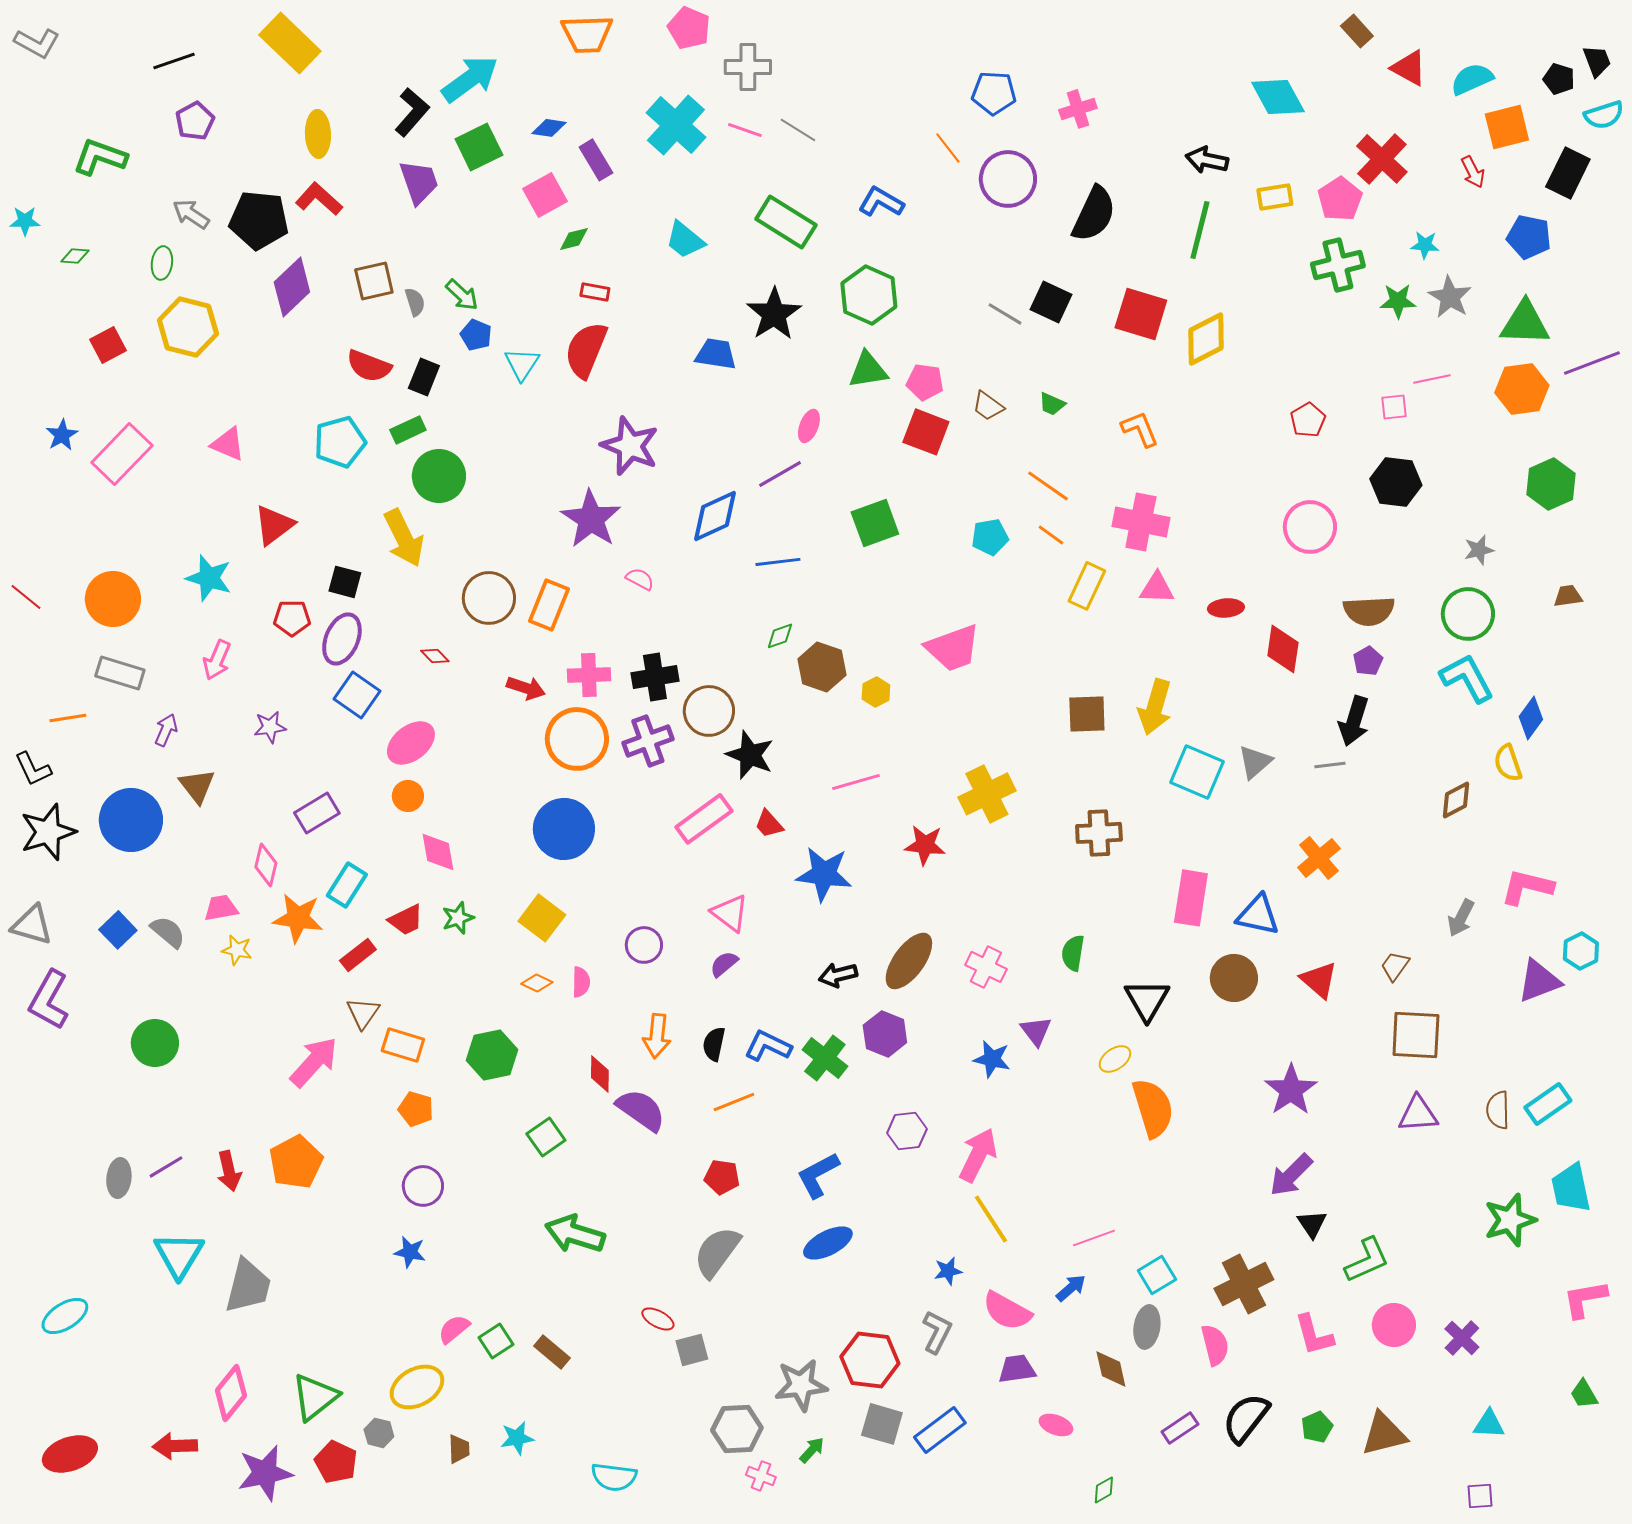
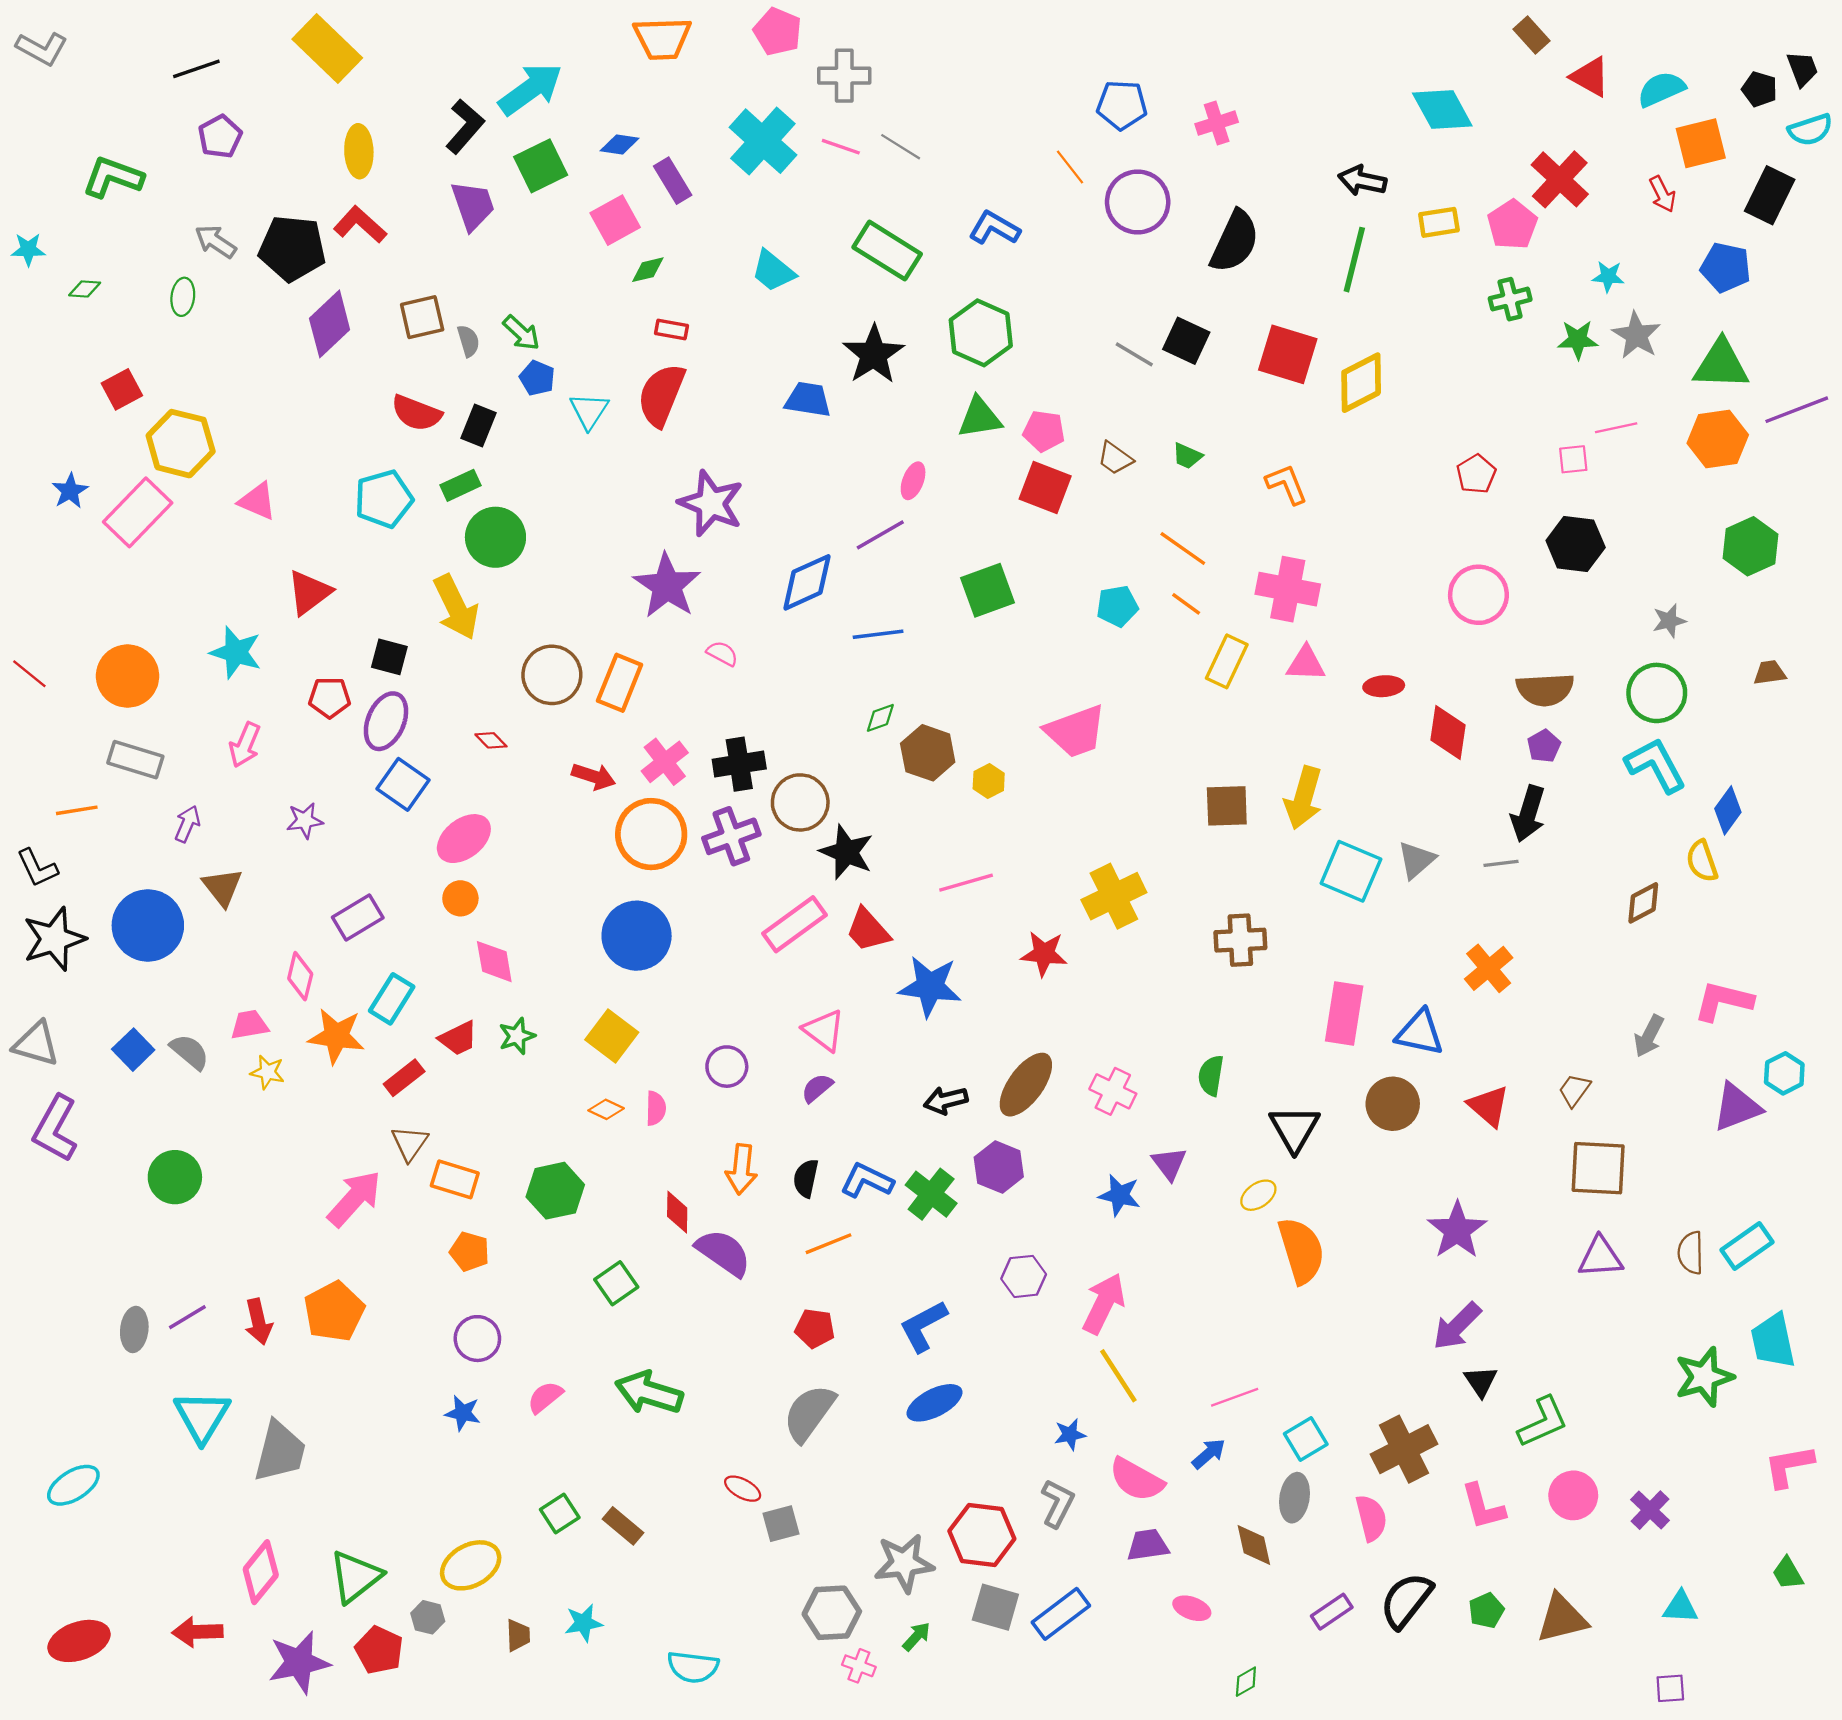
green cross: (1338, 265) -> (1510, 299), size x0.7
yellow hexagon: (188, 327) -> (181, 444), moved
pink cross: (589, 675) -> (665, 762), turned -36
red trapezoid: (769, 824) -> (868, 930), size x1.4
pink semicircle: (454, 1329) -> (545, 1397), moved

